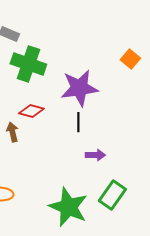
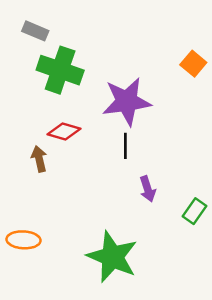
purple arrow: (95, 155) -> (148, 189), turned 72
green rectangle: (112, 195) -> (195, 211), moved, size x0.7

